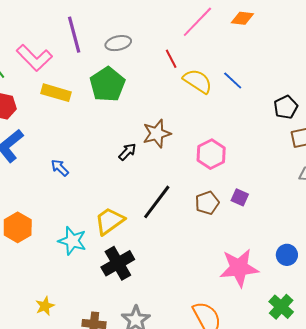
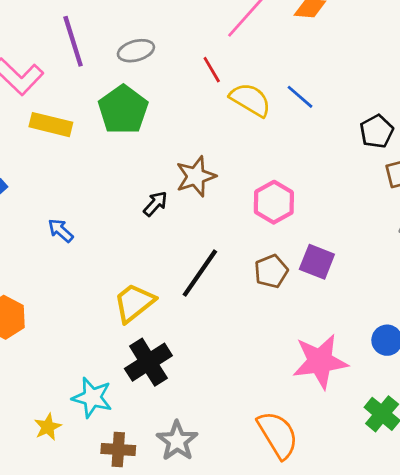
purple square: (240, 197) -> (317, 262), size x1.4
cyan star: (72, 241) -> (92, 398), moved

